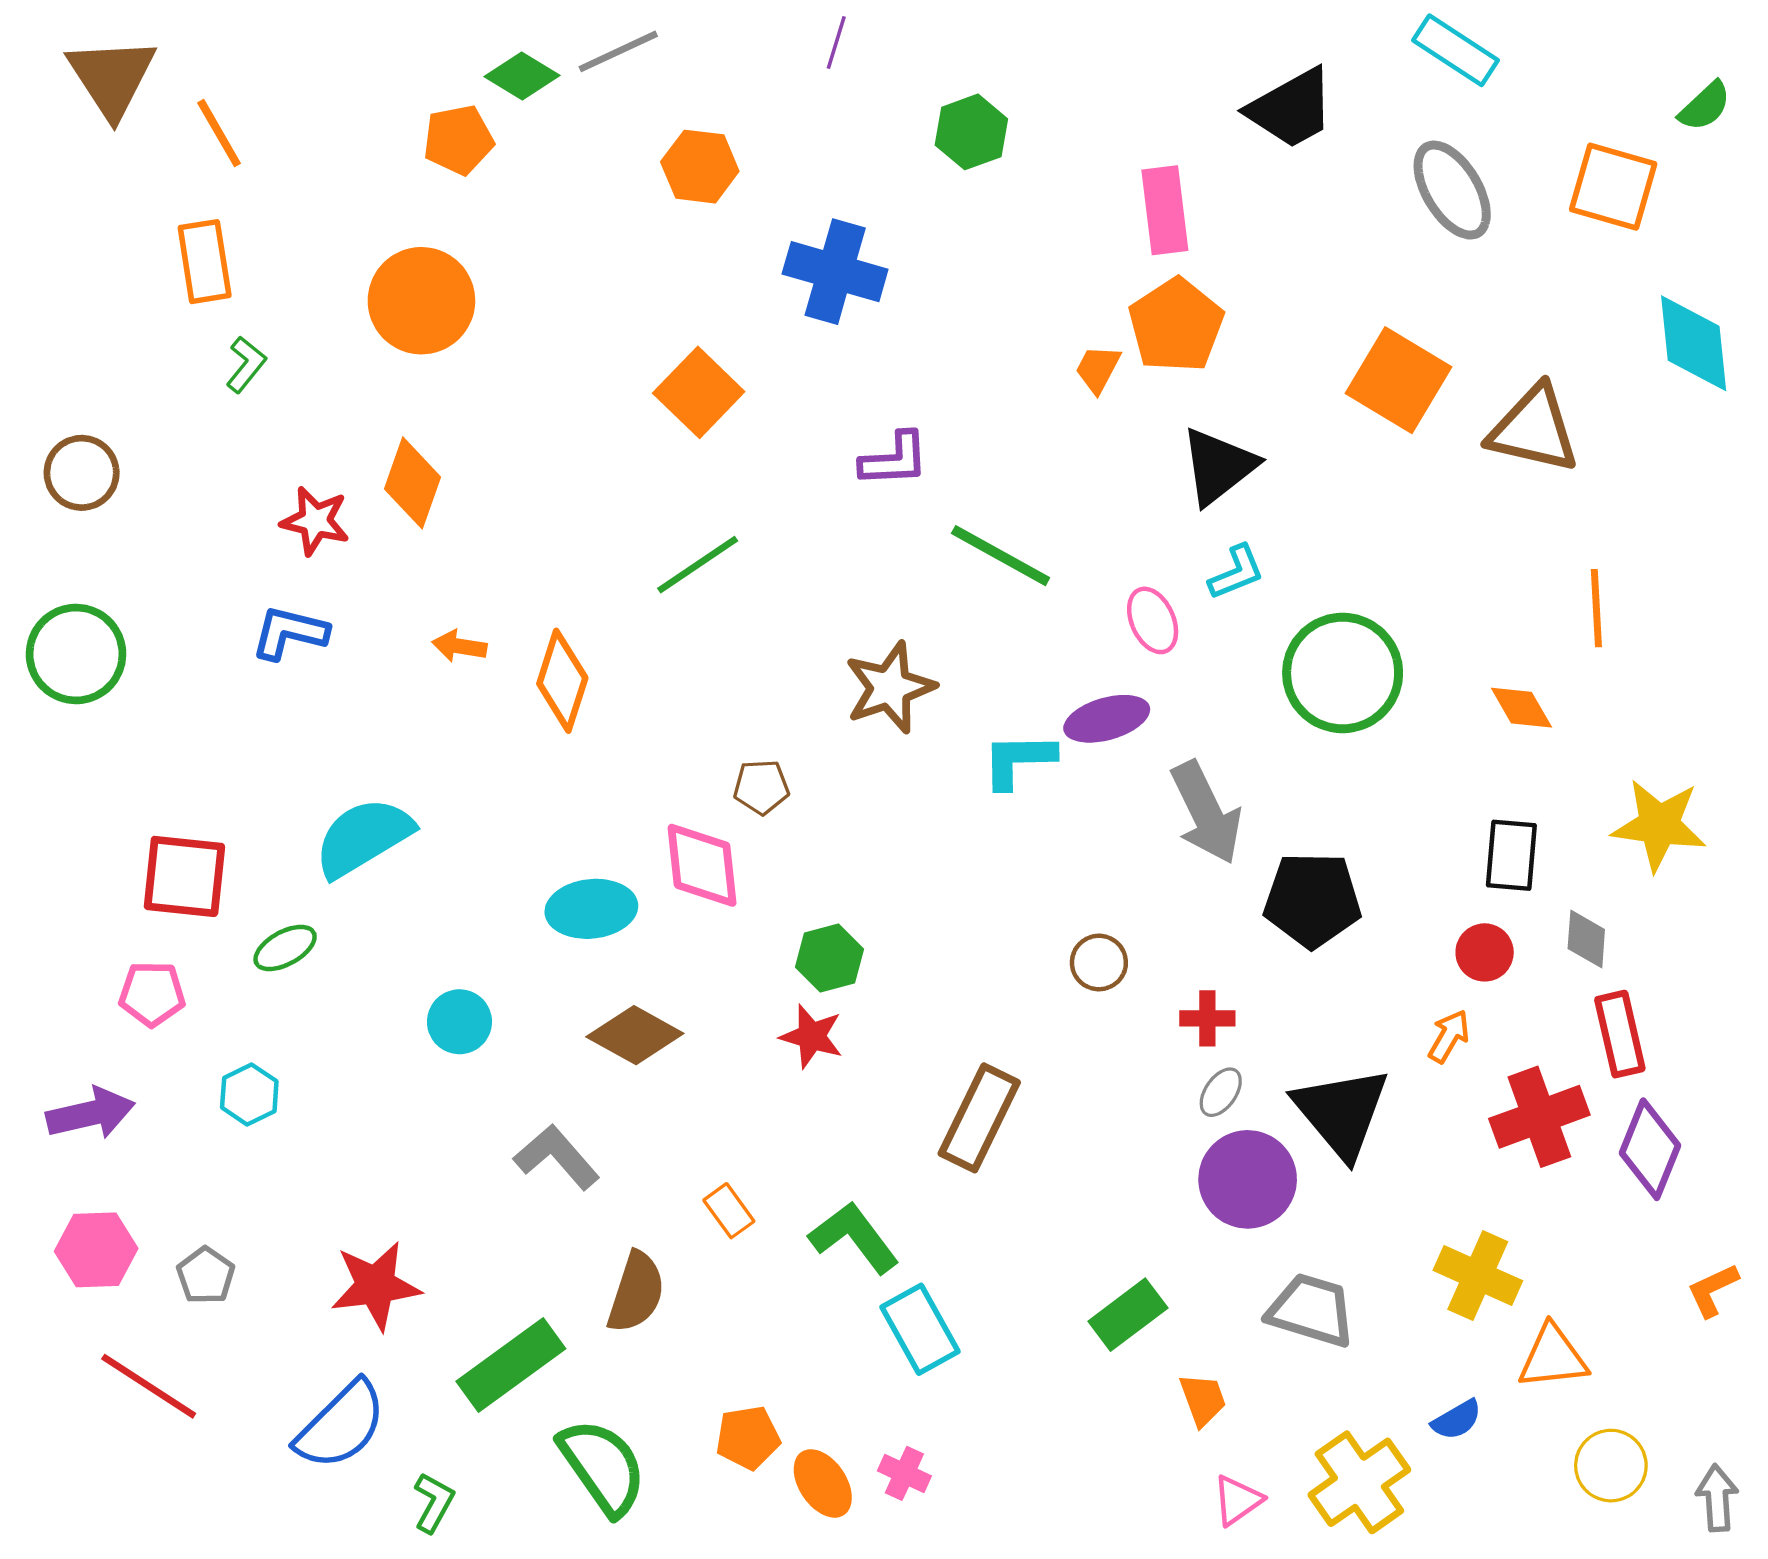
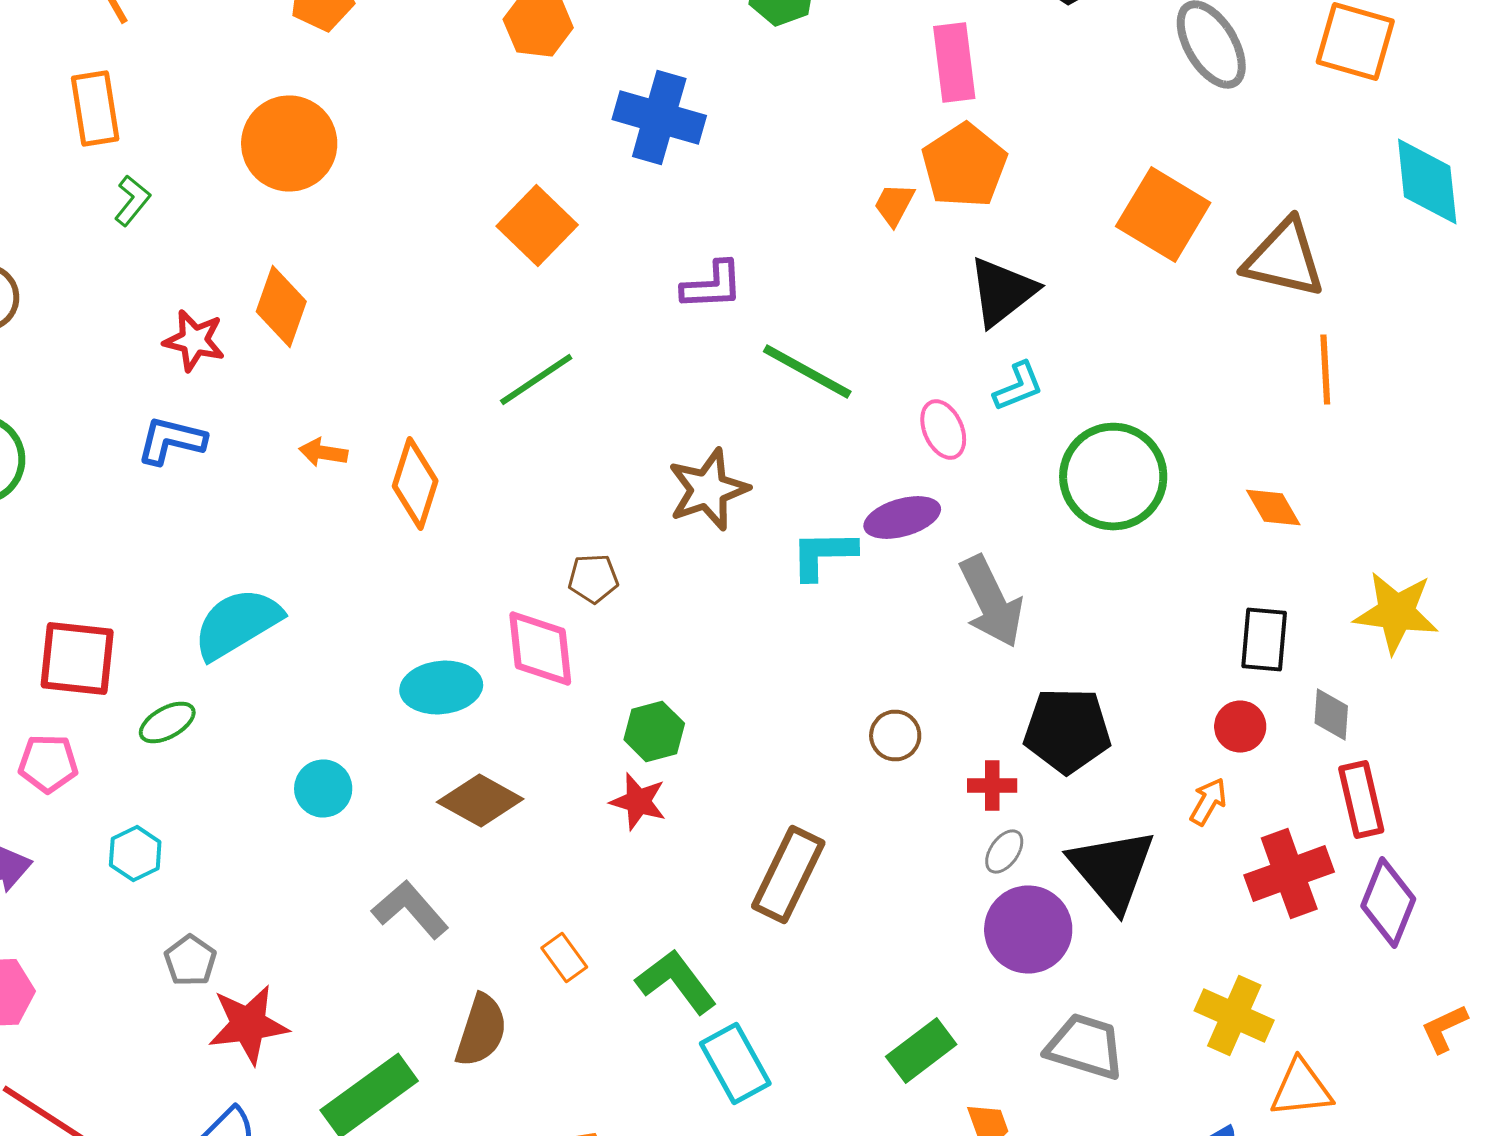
orange line: (1596, 608) -> (1325, 370), moved
black pentagon: (1312, 900) -> (1067, 730), moved
gray pentagon: (206, 1276) -> (190, 960), moved

